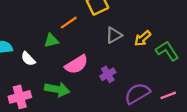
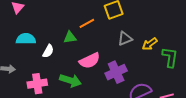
green L-shape: (167, 51) -> (170, 57), turned 35
white semicircle: (28, 59) -> (48, 51), turned -112
purple cross: (108, 74) -> (116, 72), size x1.5

